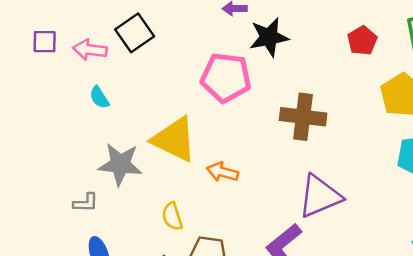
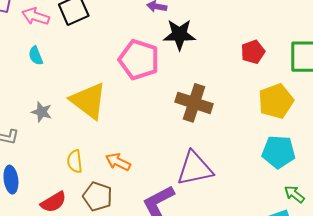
gray star: (120, 164) -> (42, 112), size x0.6
orange arrow: (223, 172) -> (118, 162), moved

